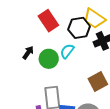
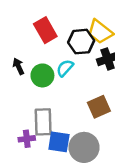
black arrow: (28, 53) -> (18, 66), turned -64

